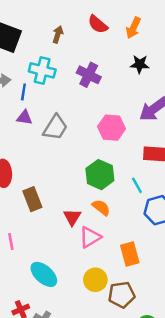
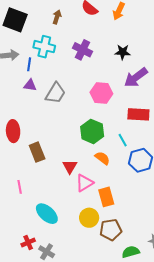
black star: (140, 64) -> (123, 52), moved
orange semicircle: (101, 207) -> (102, 158), moved
orange rectangle: (130, 254) -> (106, 197), moved

